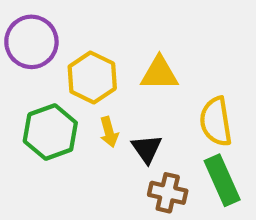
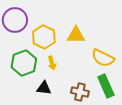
yellow semicircle: (216, 122) -> (103, 58), turned -55
black triangle: (147, 149) -> (44, 88), moved, turned -49

